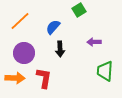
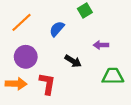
black arrow: (60, 49) -> (73, 61), moved, turned -56
green trapezoid: (105, 71) -> (113, 76), turned 85

